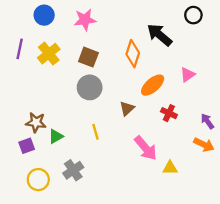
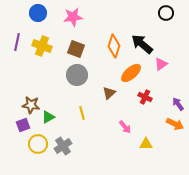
black arrow: (160, 35) -> (142, 44), moved
yellow cross: (49, 54) -> (42, 46), turned -30
pink arrow: (146, 148) -> (125, 127), size x0.6
yellow circle: (38, 180) -> (38, 144), moved

